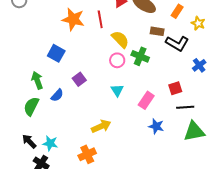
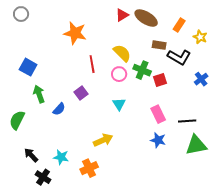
red line: (100, 19) -> (92, 64), moved
blue square: (56, 53) -> (28, 67), moved
red square: (175, 88) -> (160, 80), moved
pink rectangle: (146, 100) -> (158, 114), moved, turned -60
green semicircle: (31, 106) -> (17, 120), moved
cyan star: (50, 143) -> (61, 157), moved

